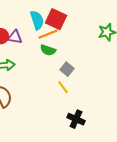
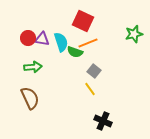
cyan semicircle: (37, 20) -> (61, 42), moved
orange line: (48, 34) -> (88, 43), moved

